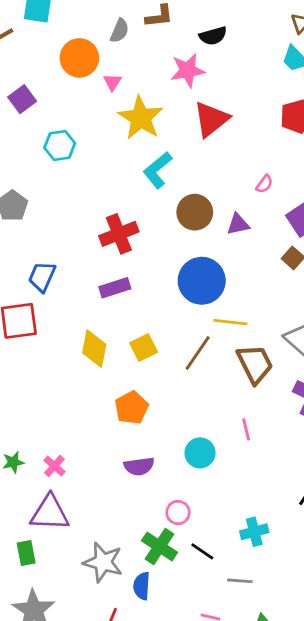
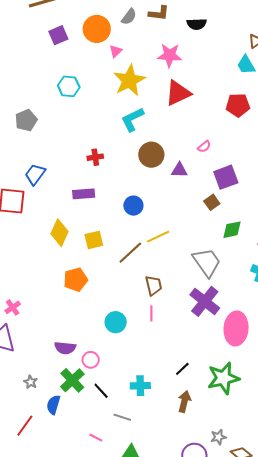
black semicircle: (213, 36) -> (197, 24), moved
purple square: (22, 99) -> (58, 35), moved
red cross: (119, 234) -> (95, 157), size x0.6
blue circle: (202, 281) -> (133, 206), moved, size x0.6
yellow line: (230, 322) -> (158, 237), turned -45
brown trapezoid: (255, 364) -> (154, 285), moved, size x0.7
purple semicircle: (139, 466) -> (65, 348), moved
gray star: (103, 562) -> (31, 382), size x0.5

